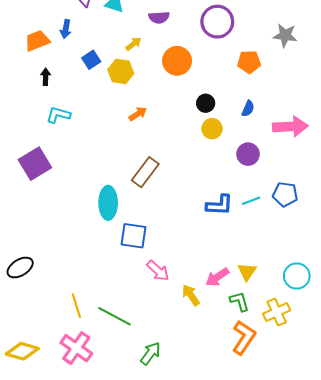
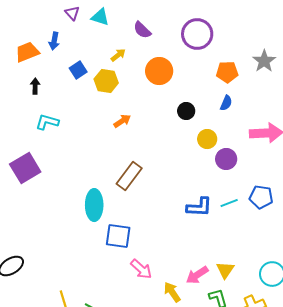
purple semicircle: (159, 17) -> (142, 30), turned 48
gray star: (285, 35) -> (264, 61), moved, turned 30
blue semicircle: (248, 109) -> (226, 103), moved
yellow circle: (212, 129) -> (207, 139), moved

